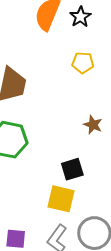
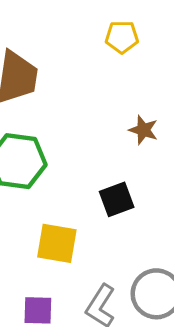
yellow square: (61, 199) -> (57, 243), moved

